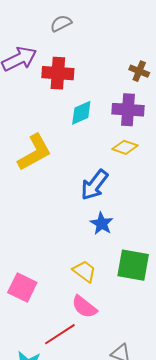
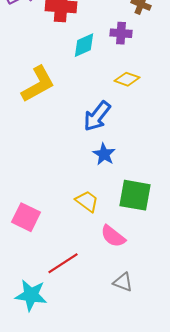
purple cross: (128, 110) -> (121, 33), moved, size x0.7
pink semicircle: (84, 307) -> (113, 236), moved

